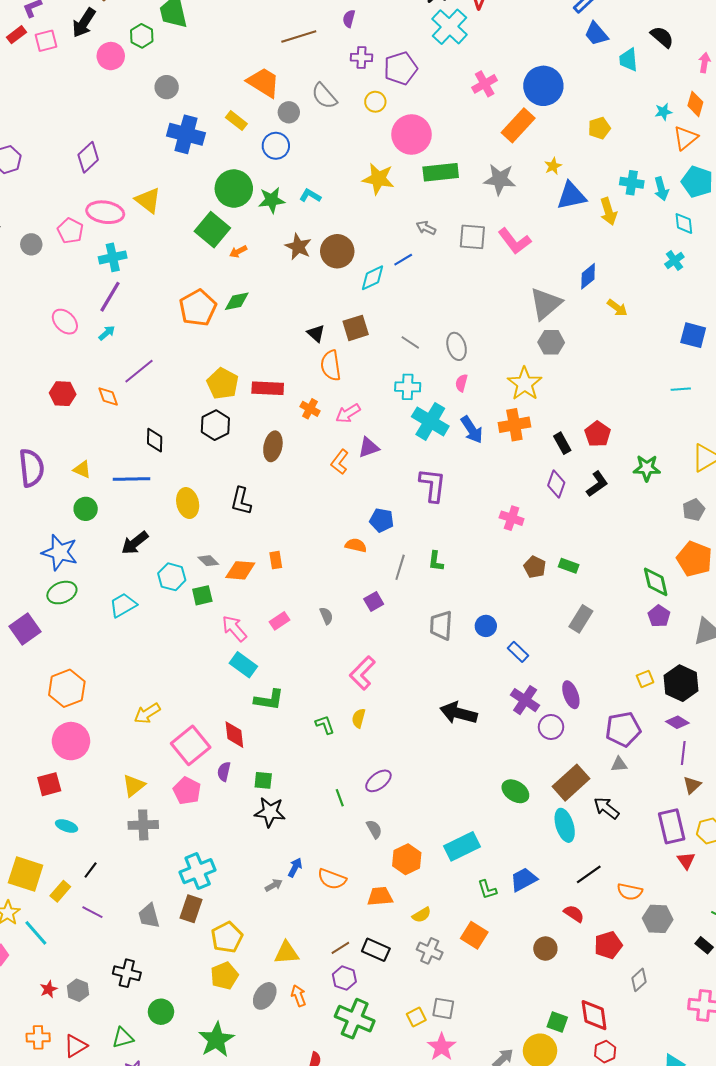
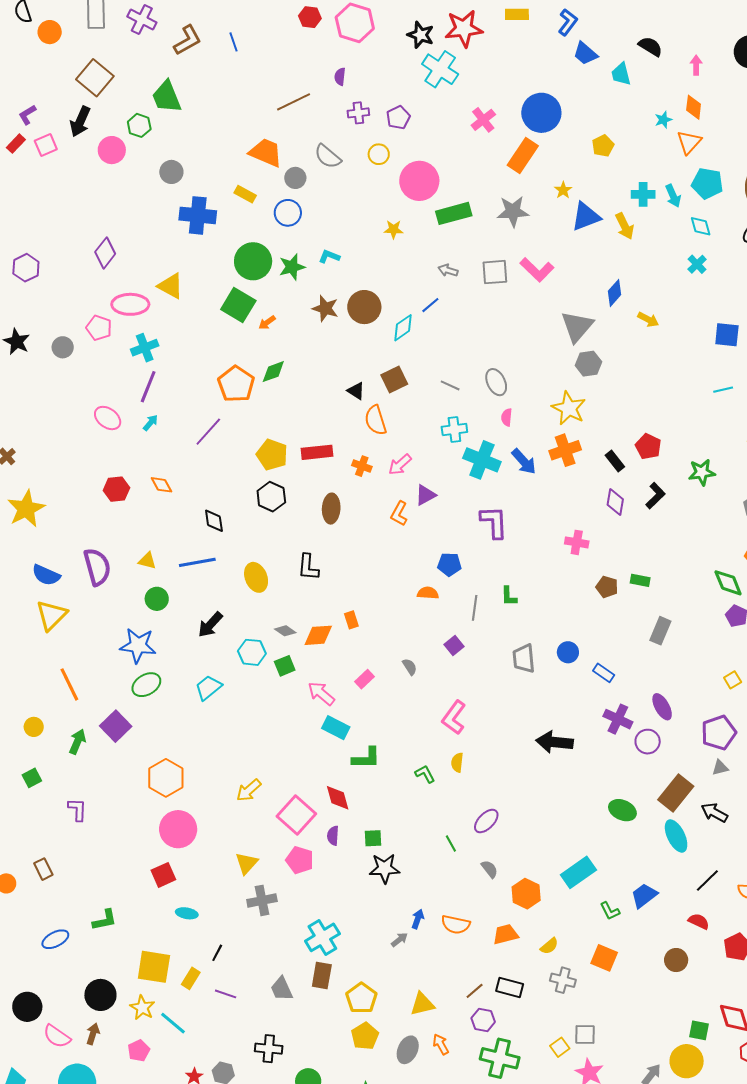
purple pentagon: (400, 68) -> (398, 118), size x0.7
yellow star: (378, 179) -> (394, 229), size x0.6
purple line: (139, 371) -> (208, 432), moved

